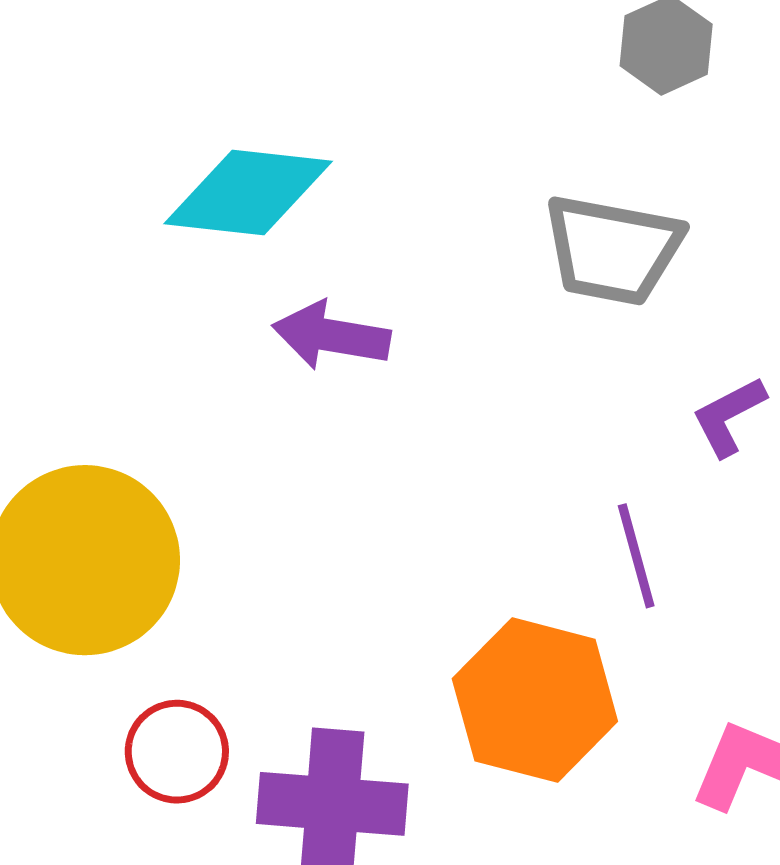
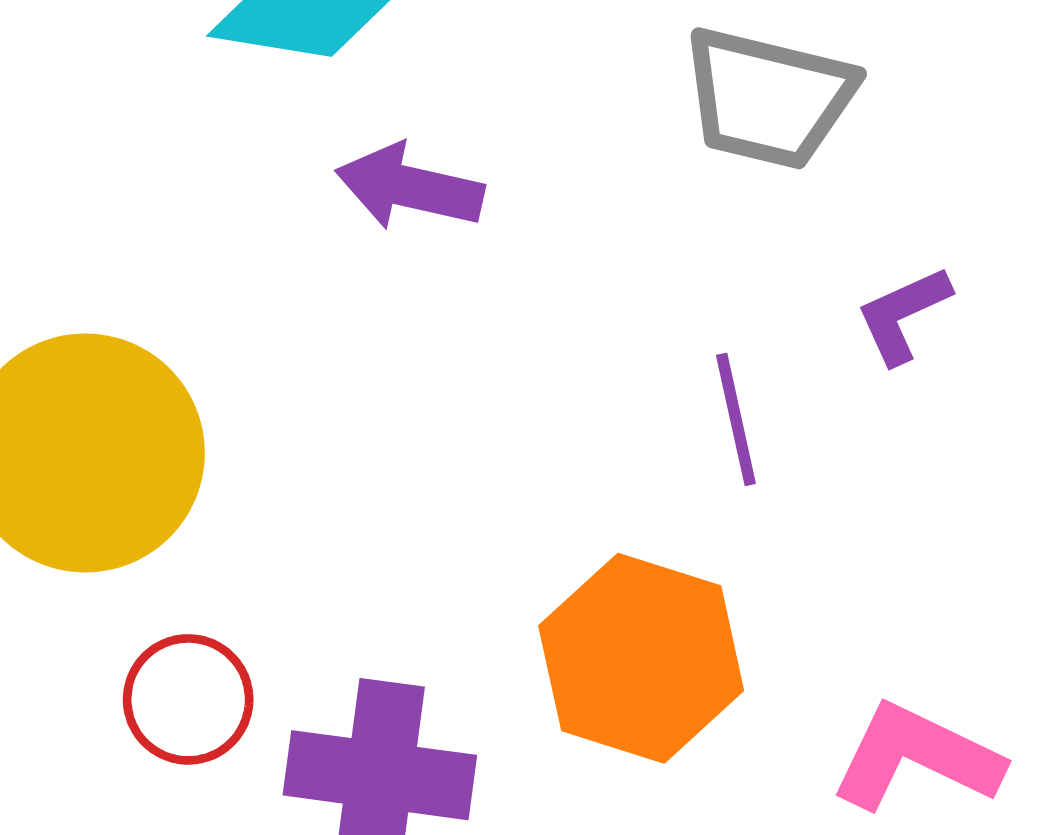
purple line: (636, 556) -> (736, 419), moved

